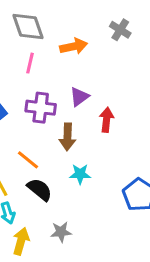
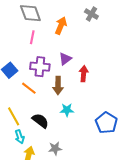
orange arrow: (74, 46) -> (61, 26), turned -54
orange line: (28, 160) -> (29, 88), moved

